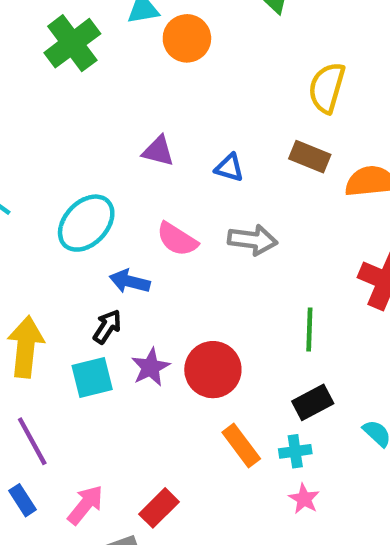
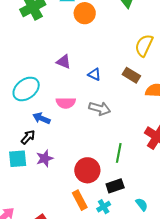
pink semicircle: (177, 239) -> (66, 103), turned -42
red circle: (213, 370) -> (87, 170), moved
cyan cross: (295, 451) -> (104, 207), turned -32

